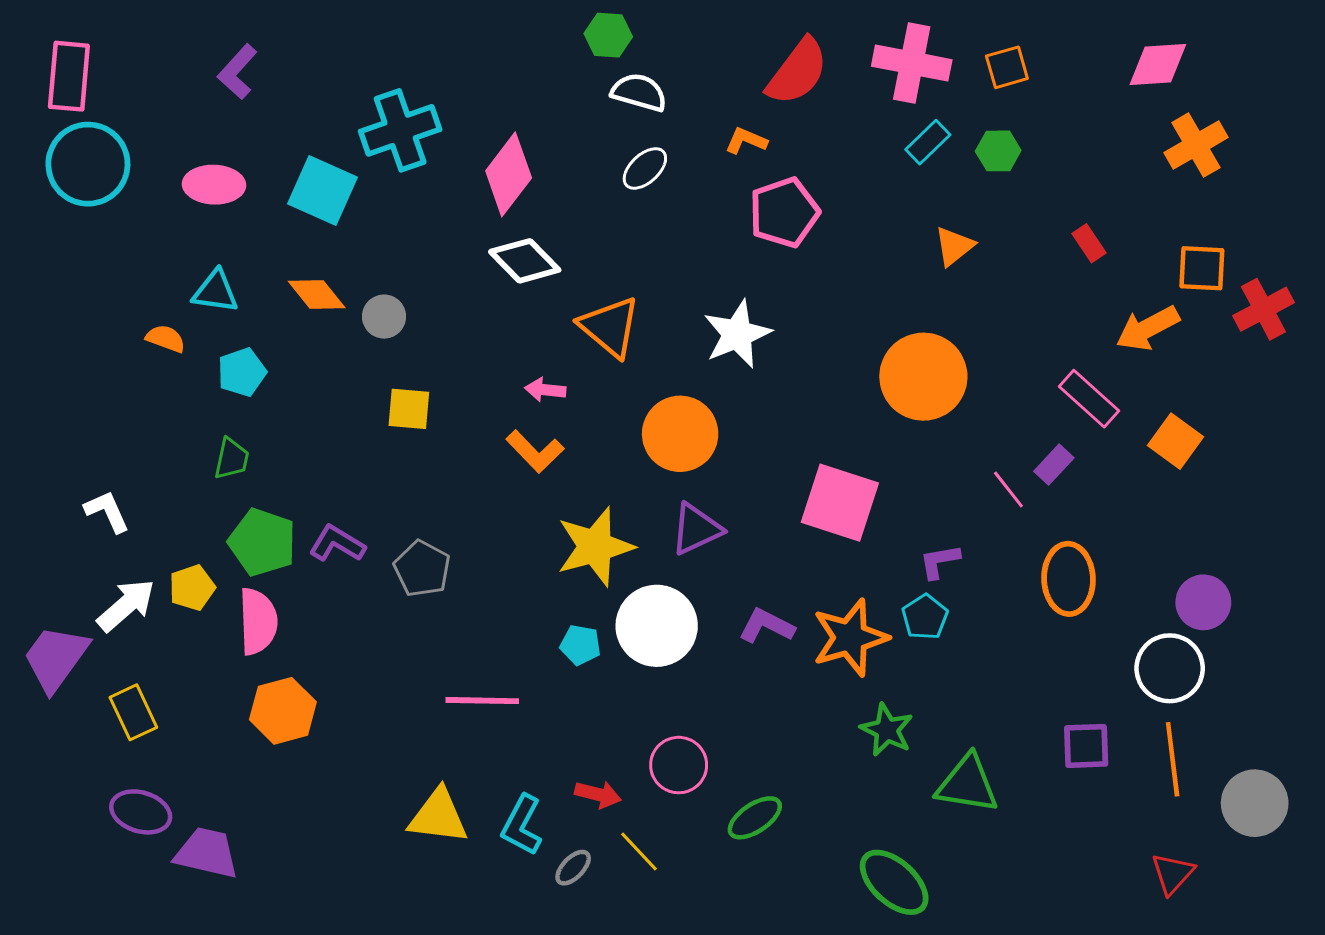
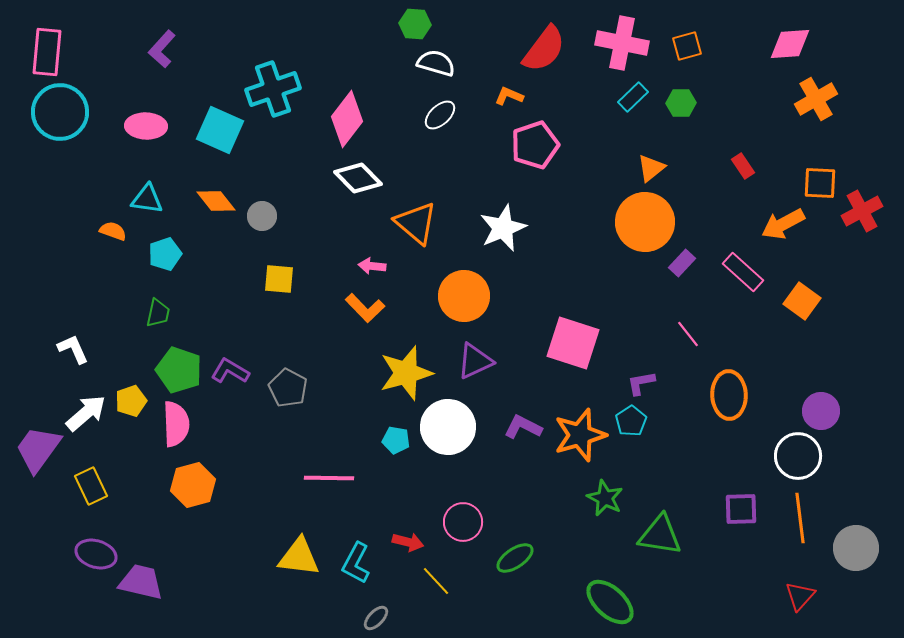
orange circle: (923, 377) -> (645, 222), moved
purple rectangle: (1054, 465) -> (682, 263), moved
gray ellipse: (573, 868) -> (376, 618), moved

